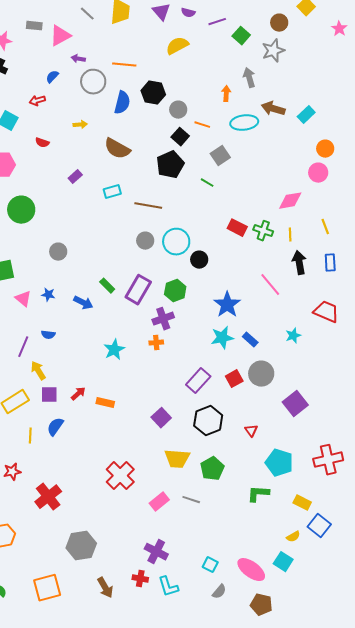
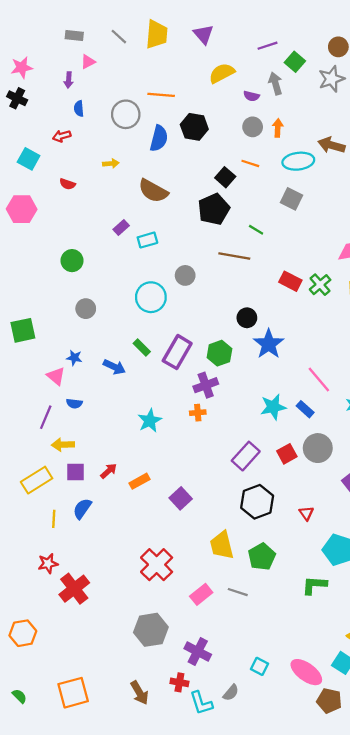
purple semicircle: (188, 13) -> (251, 96), moved
gray rectangle: (34, 26) -> (74, 35), moved
pink triangle: (60, 36) -> (88, 62), size x0.6
purple arrow: (78, 59) -> (69, 80), moved, turned -96
blue semicircle: (52, 77) -> (79, 109), turned -48
gray arrow: (249, 78) -> (275, 83), moved
gray circle: (178, 110) -> (253, 127), moved
gray square: (220, 156) -> (291, 199), moved, turned -30
purple rectangle: (75, 177) -> (121, 227), moved
brown line: (148, 206) -> (234, 256), moved
green circle: (21, 210) -> (72, 261), moved, size x0.7
green cross: (263, 231) -> (320, 285), turned 30
gray circle: (145, 241) -> (185, 275), moved
cyan circle: (176, 242) -> (151, 297), moved
pink line: (270, 285) -> (319, 379), moved
pink triangle: (23, 299) -> (56, 376), moved
blue star: (227, 305) -> (269, 344), moved
yellow arrow: (38, 371) -> (63, 445), turned -60
orange rectangle: (105, 403) -> (139, 481), turned -42
purple square: (161, 418) -> (181, 498), moved
yellow trapezoid: (177, 459) -> (222, 545), turned 72
red star: (12, 472) -> (48, 564), moved
gray hexagon: (81, 546) -> (151, 630), moved
cyan L-shape: (168, 587) -> (201, 703), moved
gray semicircle: (219, 592) -> (231, 693), moved
brown pentagon: (261, 605) -> (329, 701), moved

